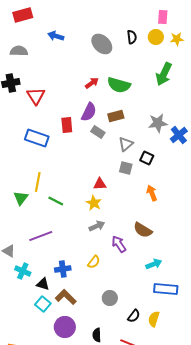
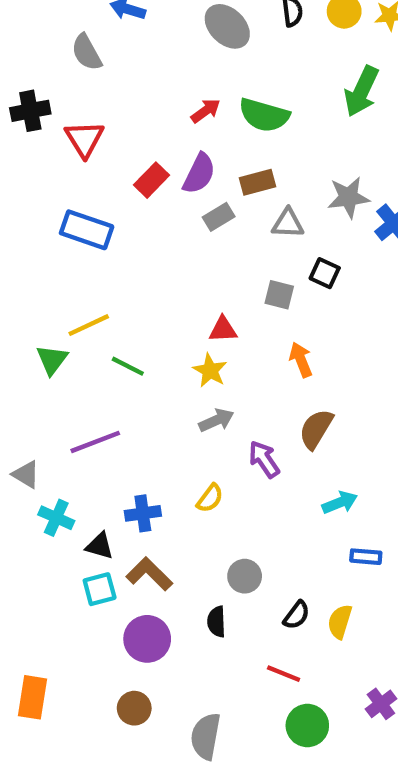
gray semicircle: (19, 51) -> (87, 52), moved, turned -120
red rectangle: (67, 125) -> (152, 180), moved, turned 49
gray rectangle: (98, 132) -> (219, 217), turned -64
gray triangle: (126, 144) -> (288, 223), moved, turned 42
yellow line: (38, 182) -> (89, 325), turned 54
orange arrow: (152, 193) -> (301, 360), moved
brown semicircle: (143, 230) -> (316, 429), turned 90
blue rectangle: (166, 289) -> (366, 557), size x0.6
cyan square: (43, 304) -> (100, 589), turned 35
black semicircle: (97, 335) -> (216, 622), moved

